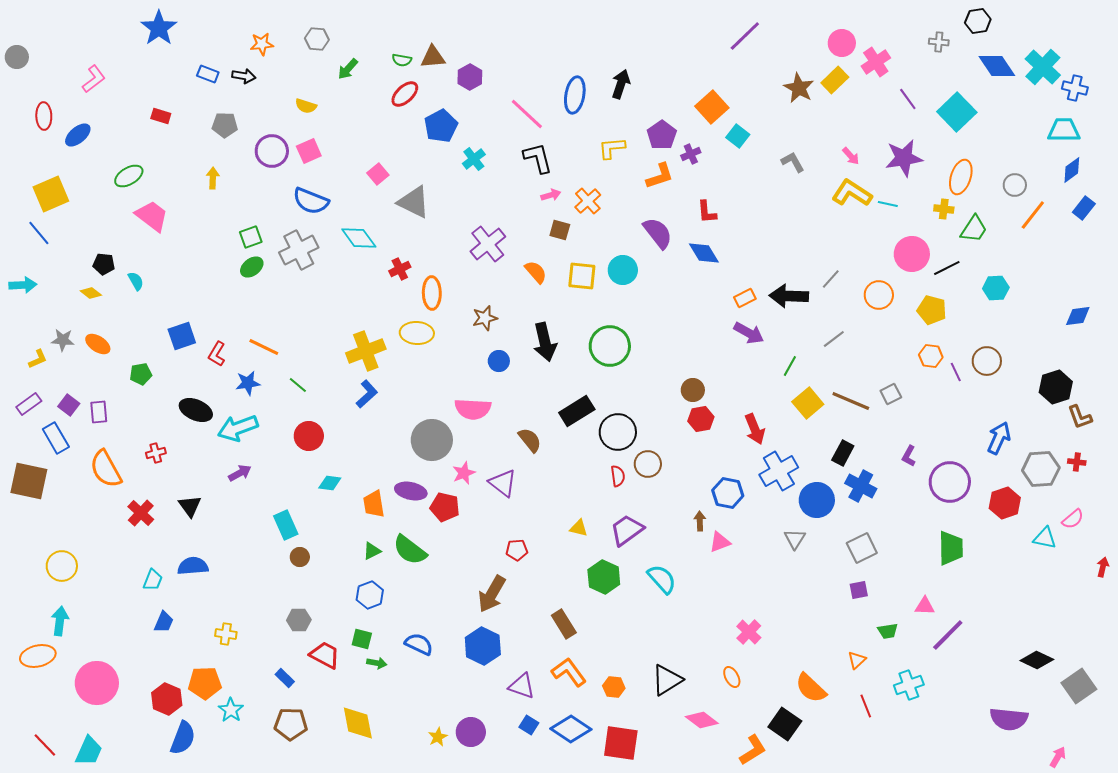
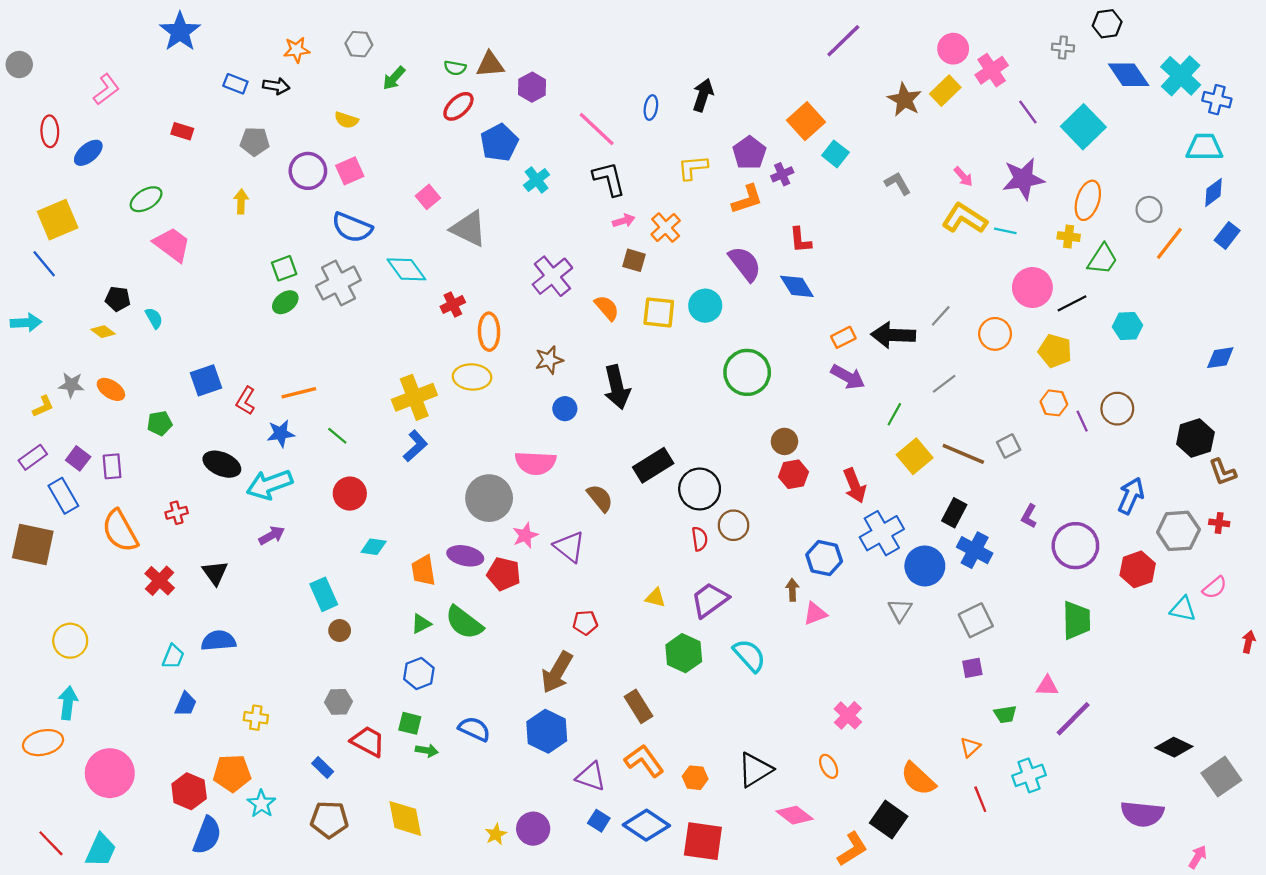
blue ellipse: (575, 95) -> (651, 108), size x0.6
green circle: (610, 346) -> (747, 372), moved
orange line: (264, 347) -> (299, 393), turned -40

